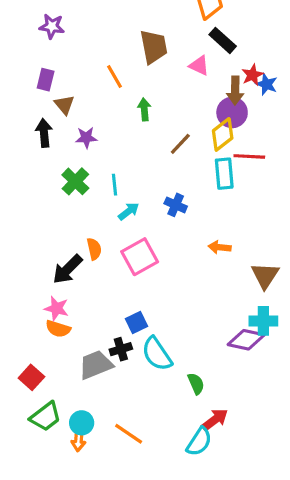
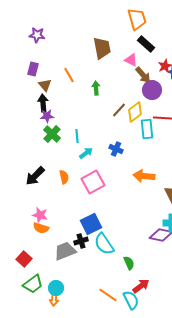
orange line: (115, 76) -> (69, 75), moved
brown arrow: (235, 91) -> (143, 75), moved, turned -42
black arrow: (44, 133) -> (43, 103), moved
yellow diamond: (223, 134) -> (135, 112), moved
purple star: (86, 138) -> (47, 116), moved
orange arrow: (220, 247) -> (144, 176), size x1.5
black arrow: (68, 269) -> (35, 176), moved
blue square: (136, 323) -> (91, 224), size x1.5
orange line: (129, 434) -> (108, 295), moved
cyan semicircle: (199, 442) -> (131, 300), turned -60

